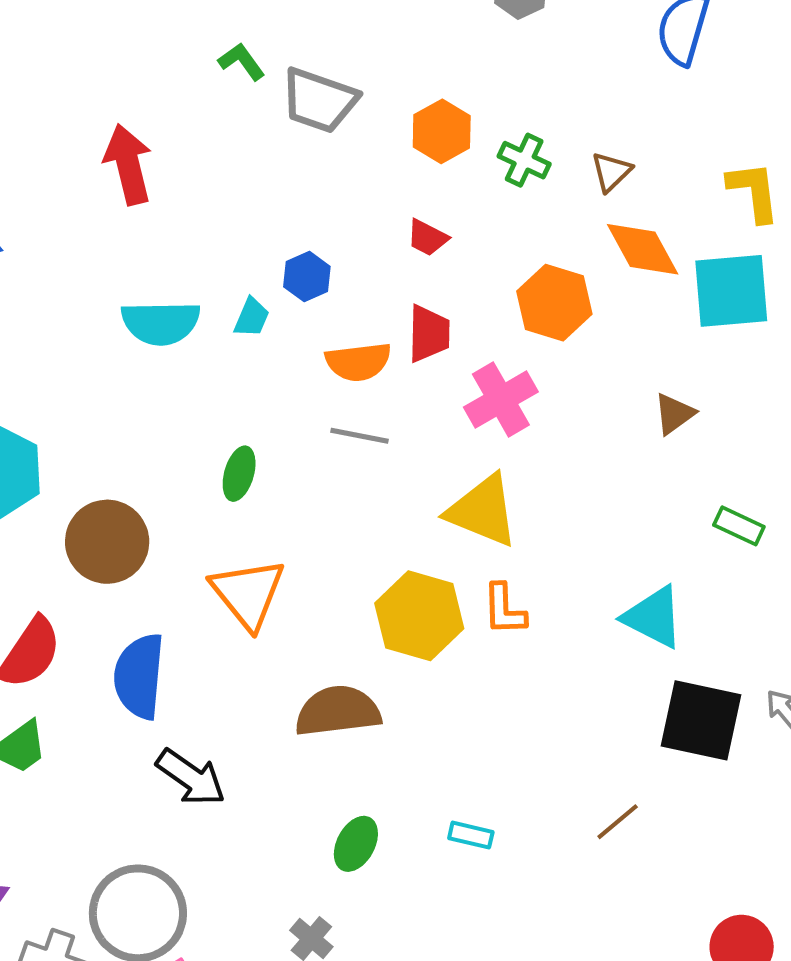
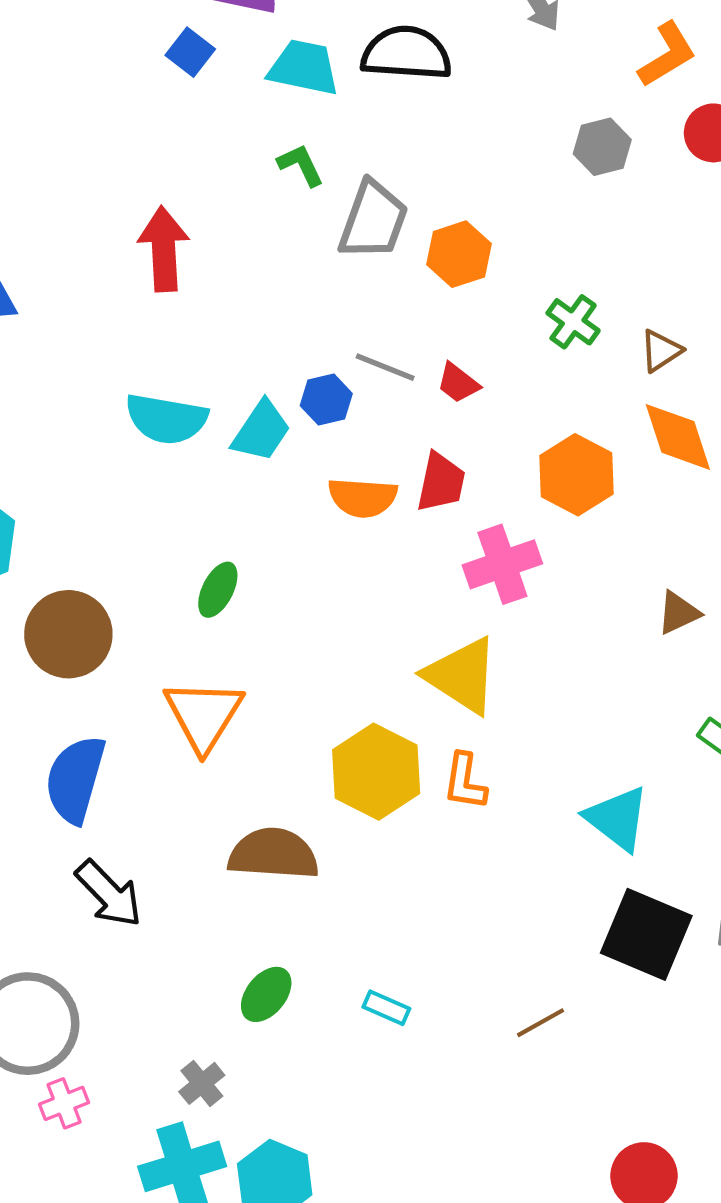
gray trapezoid: (319, 100) -> (373, 220), turned -100
orange hexagon: (442, 131) -> (459, 254), moved
cyan trapezoid: (252, 317) -> (261, 431), size x1.5
gray line: (359, 436) -> (385, 367), moved

